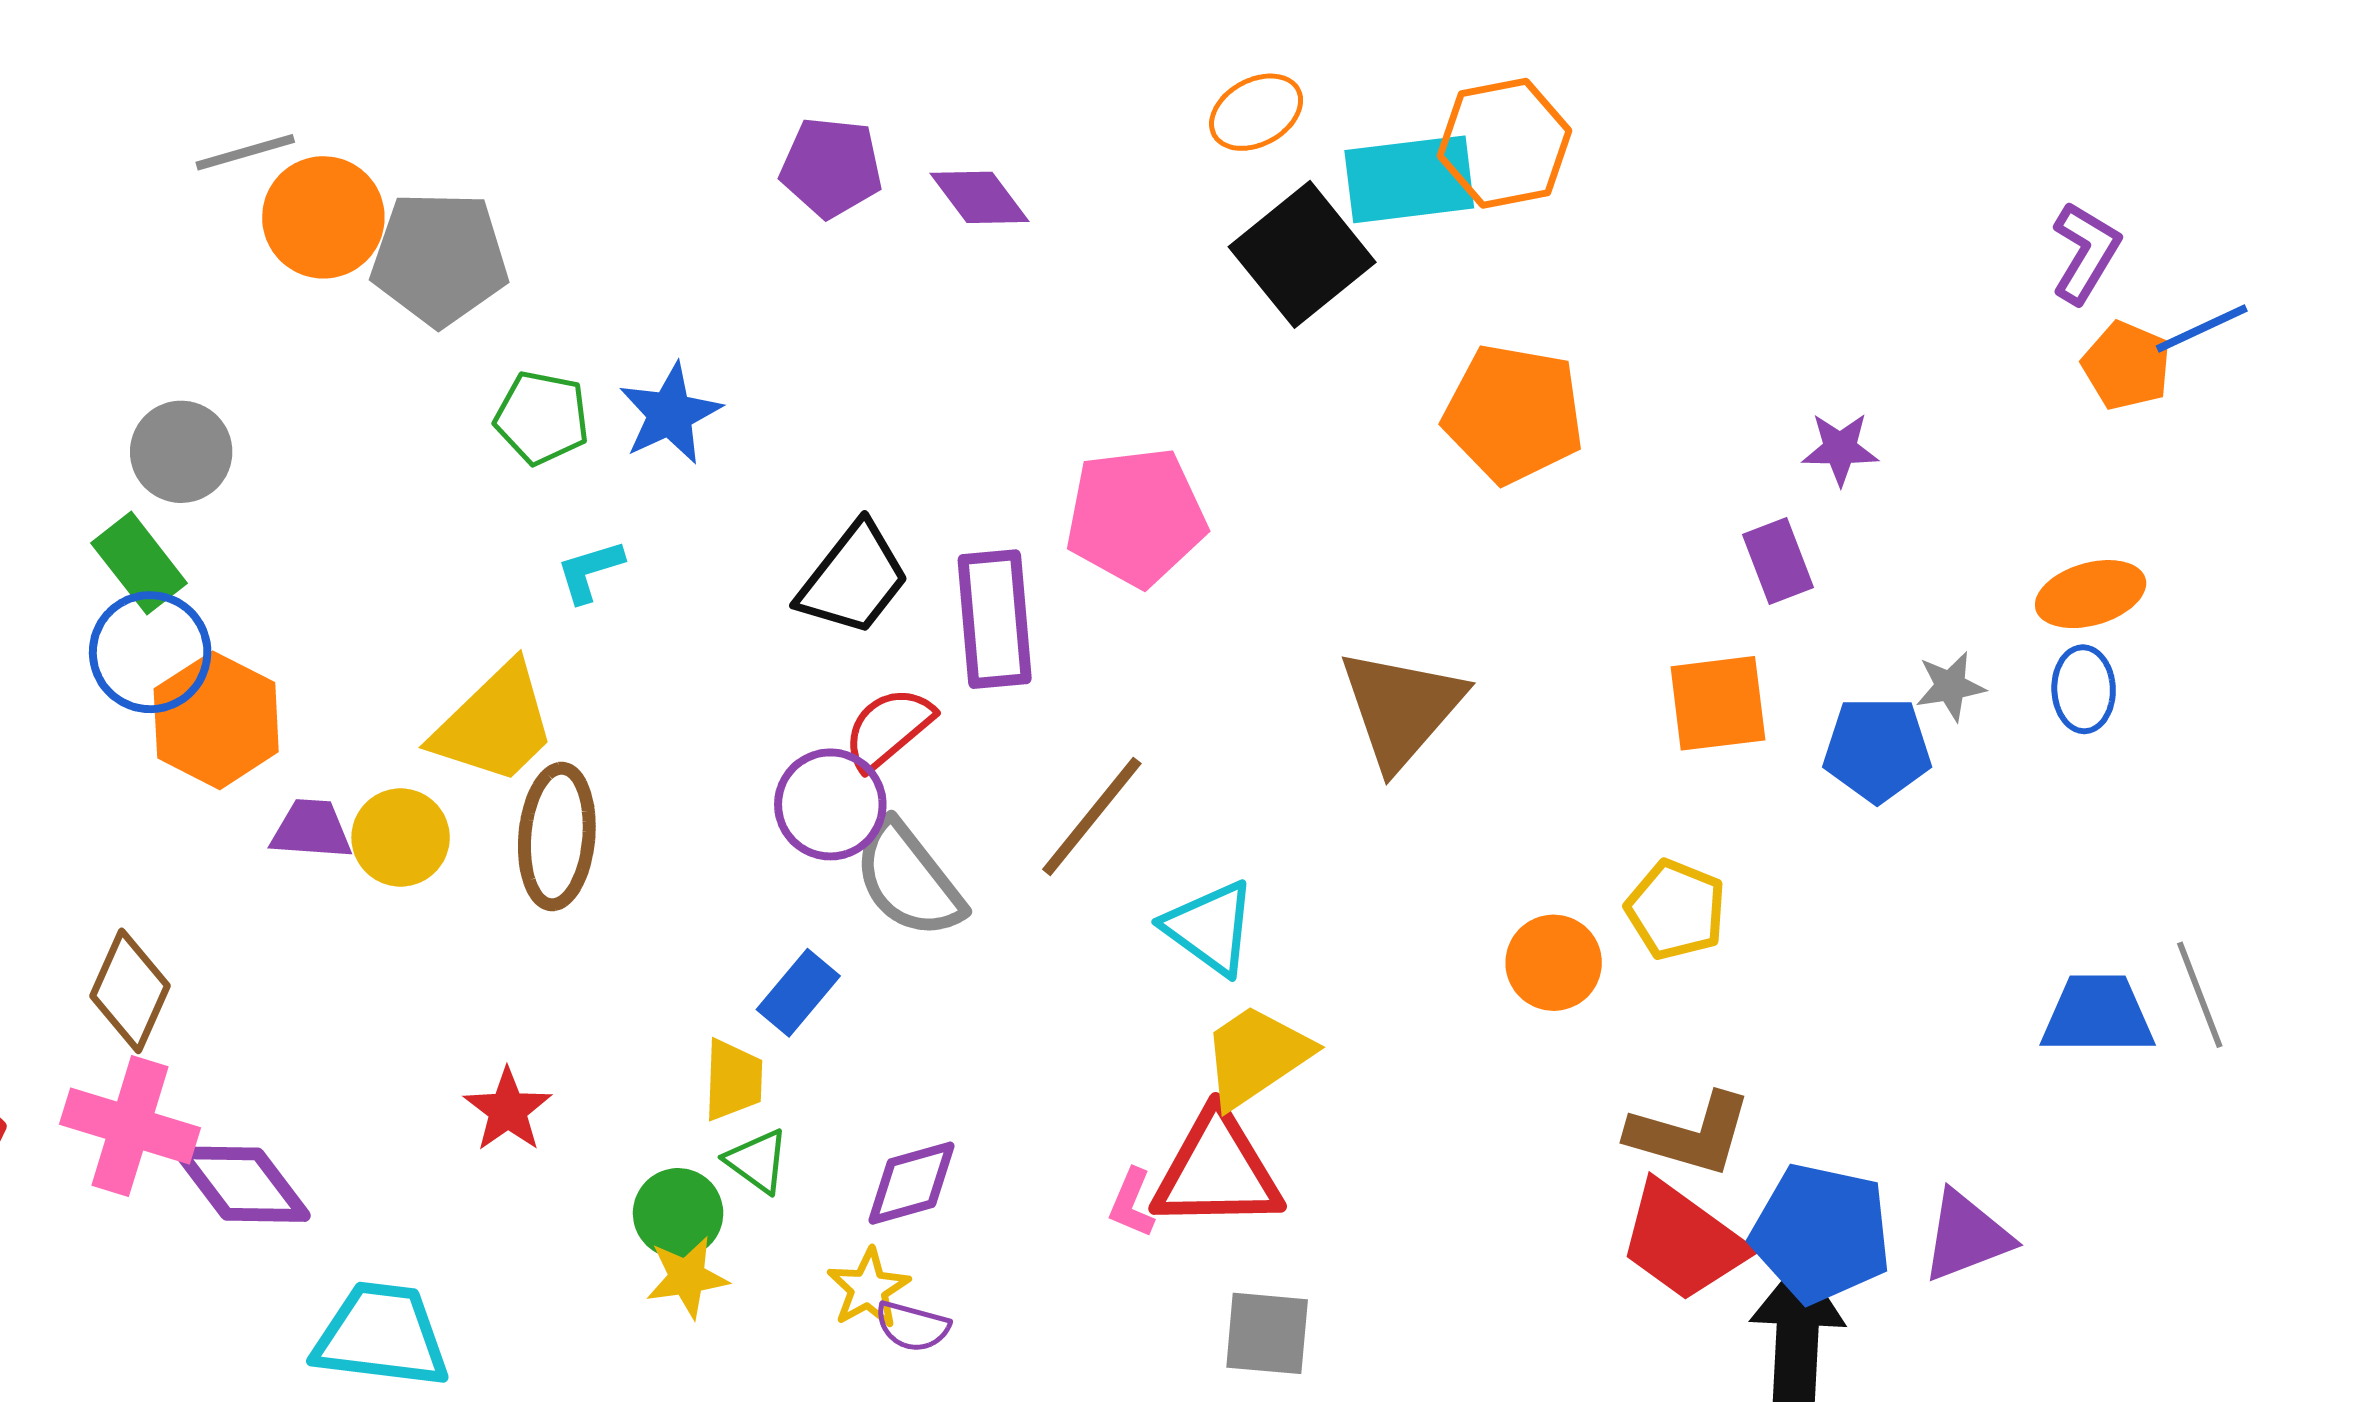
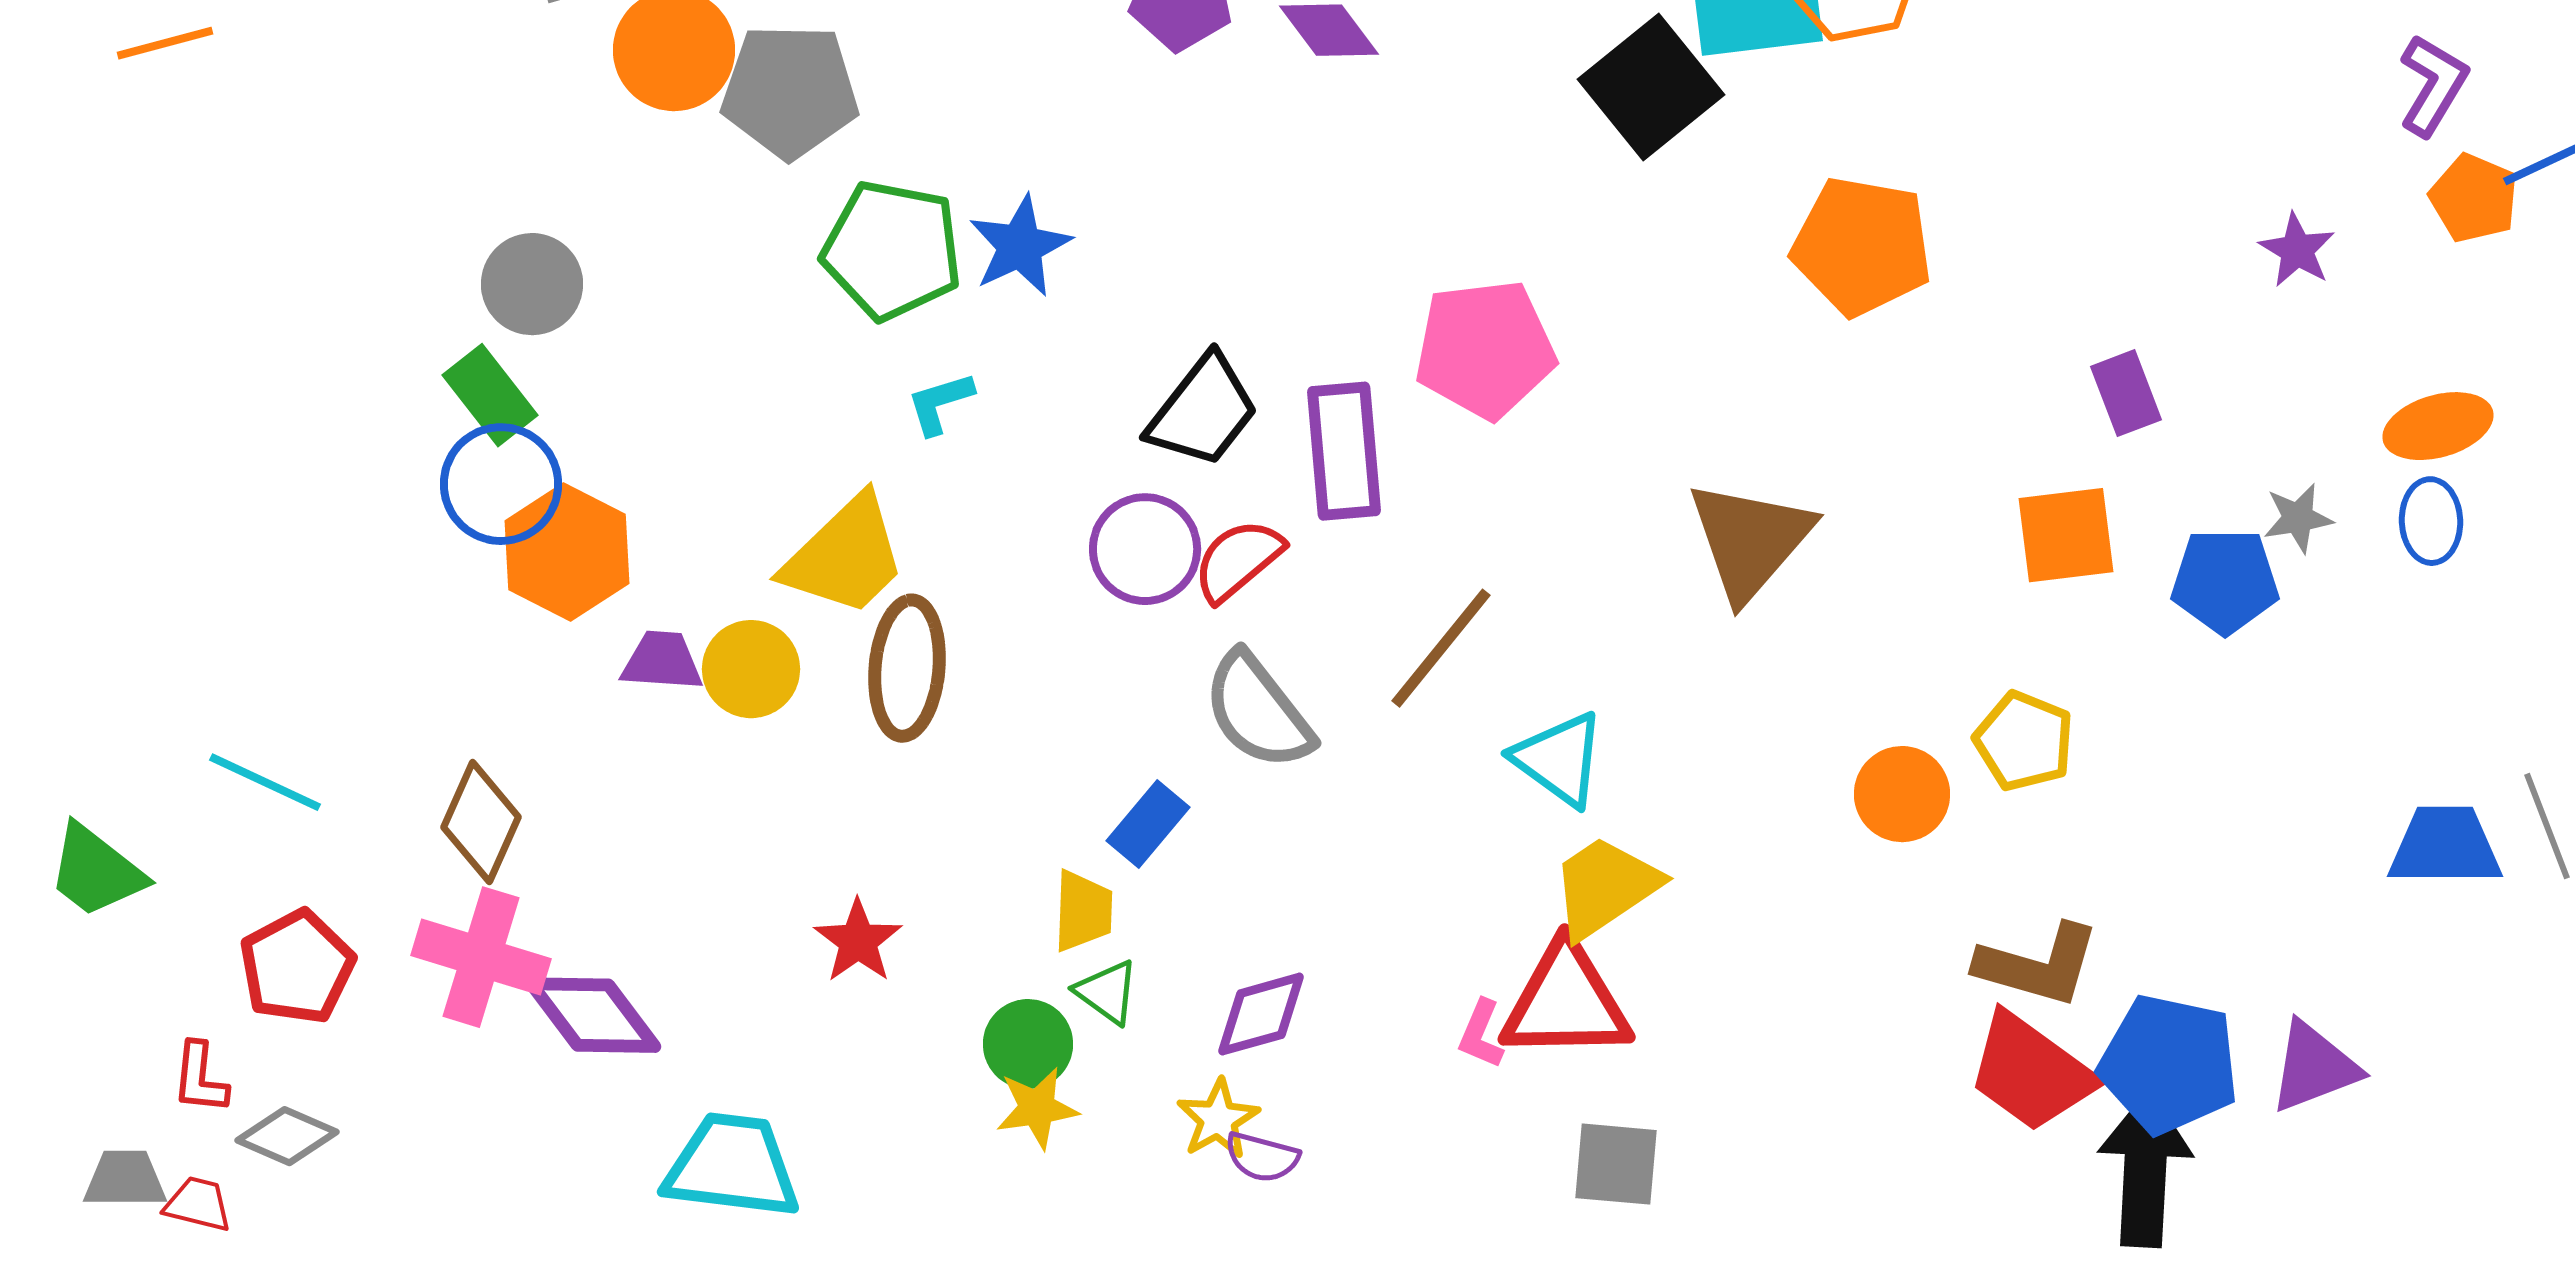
green pentagon: (542, 418) -> (892, 250), size x1.5
purple star: (1840, 449) -> (2297, 250), moved, turned 30
purple circle: (830, 804) -> (1145, 549), moved

